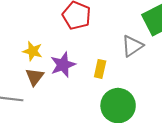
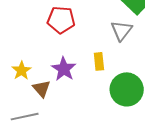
yellow star: (33, 51) -> (21, 71), moved, turned -30

